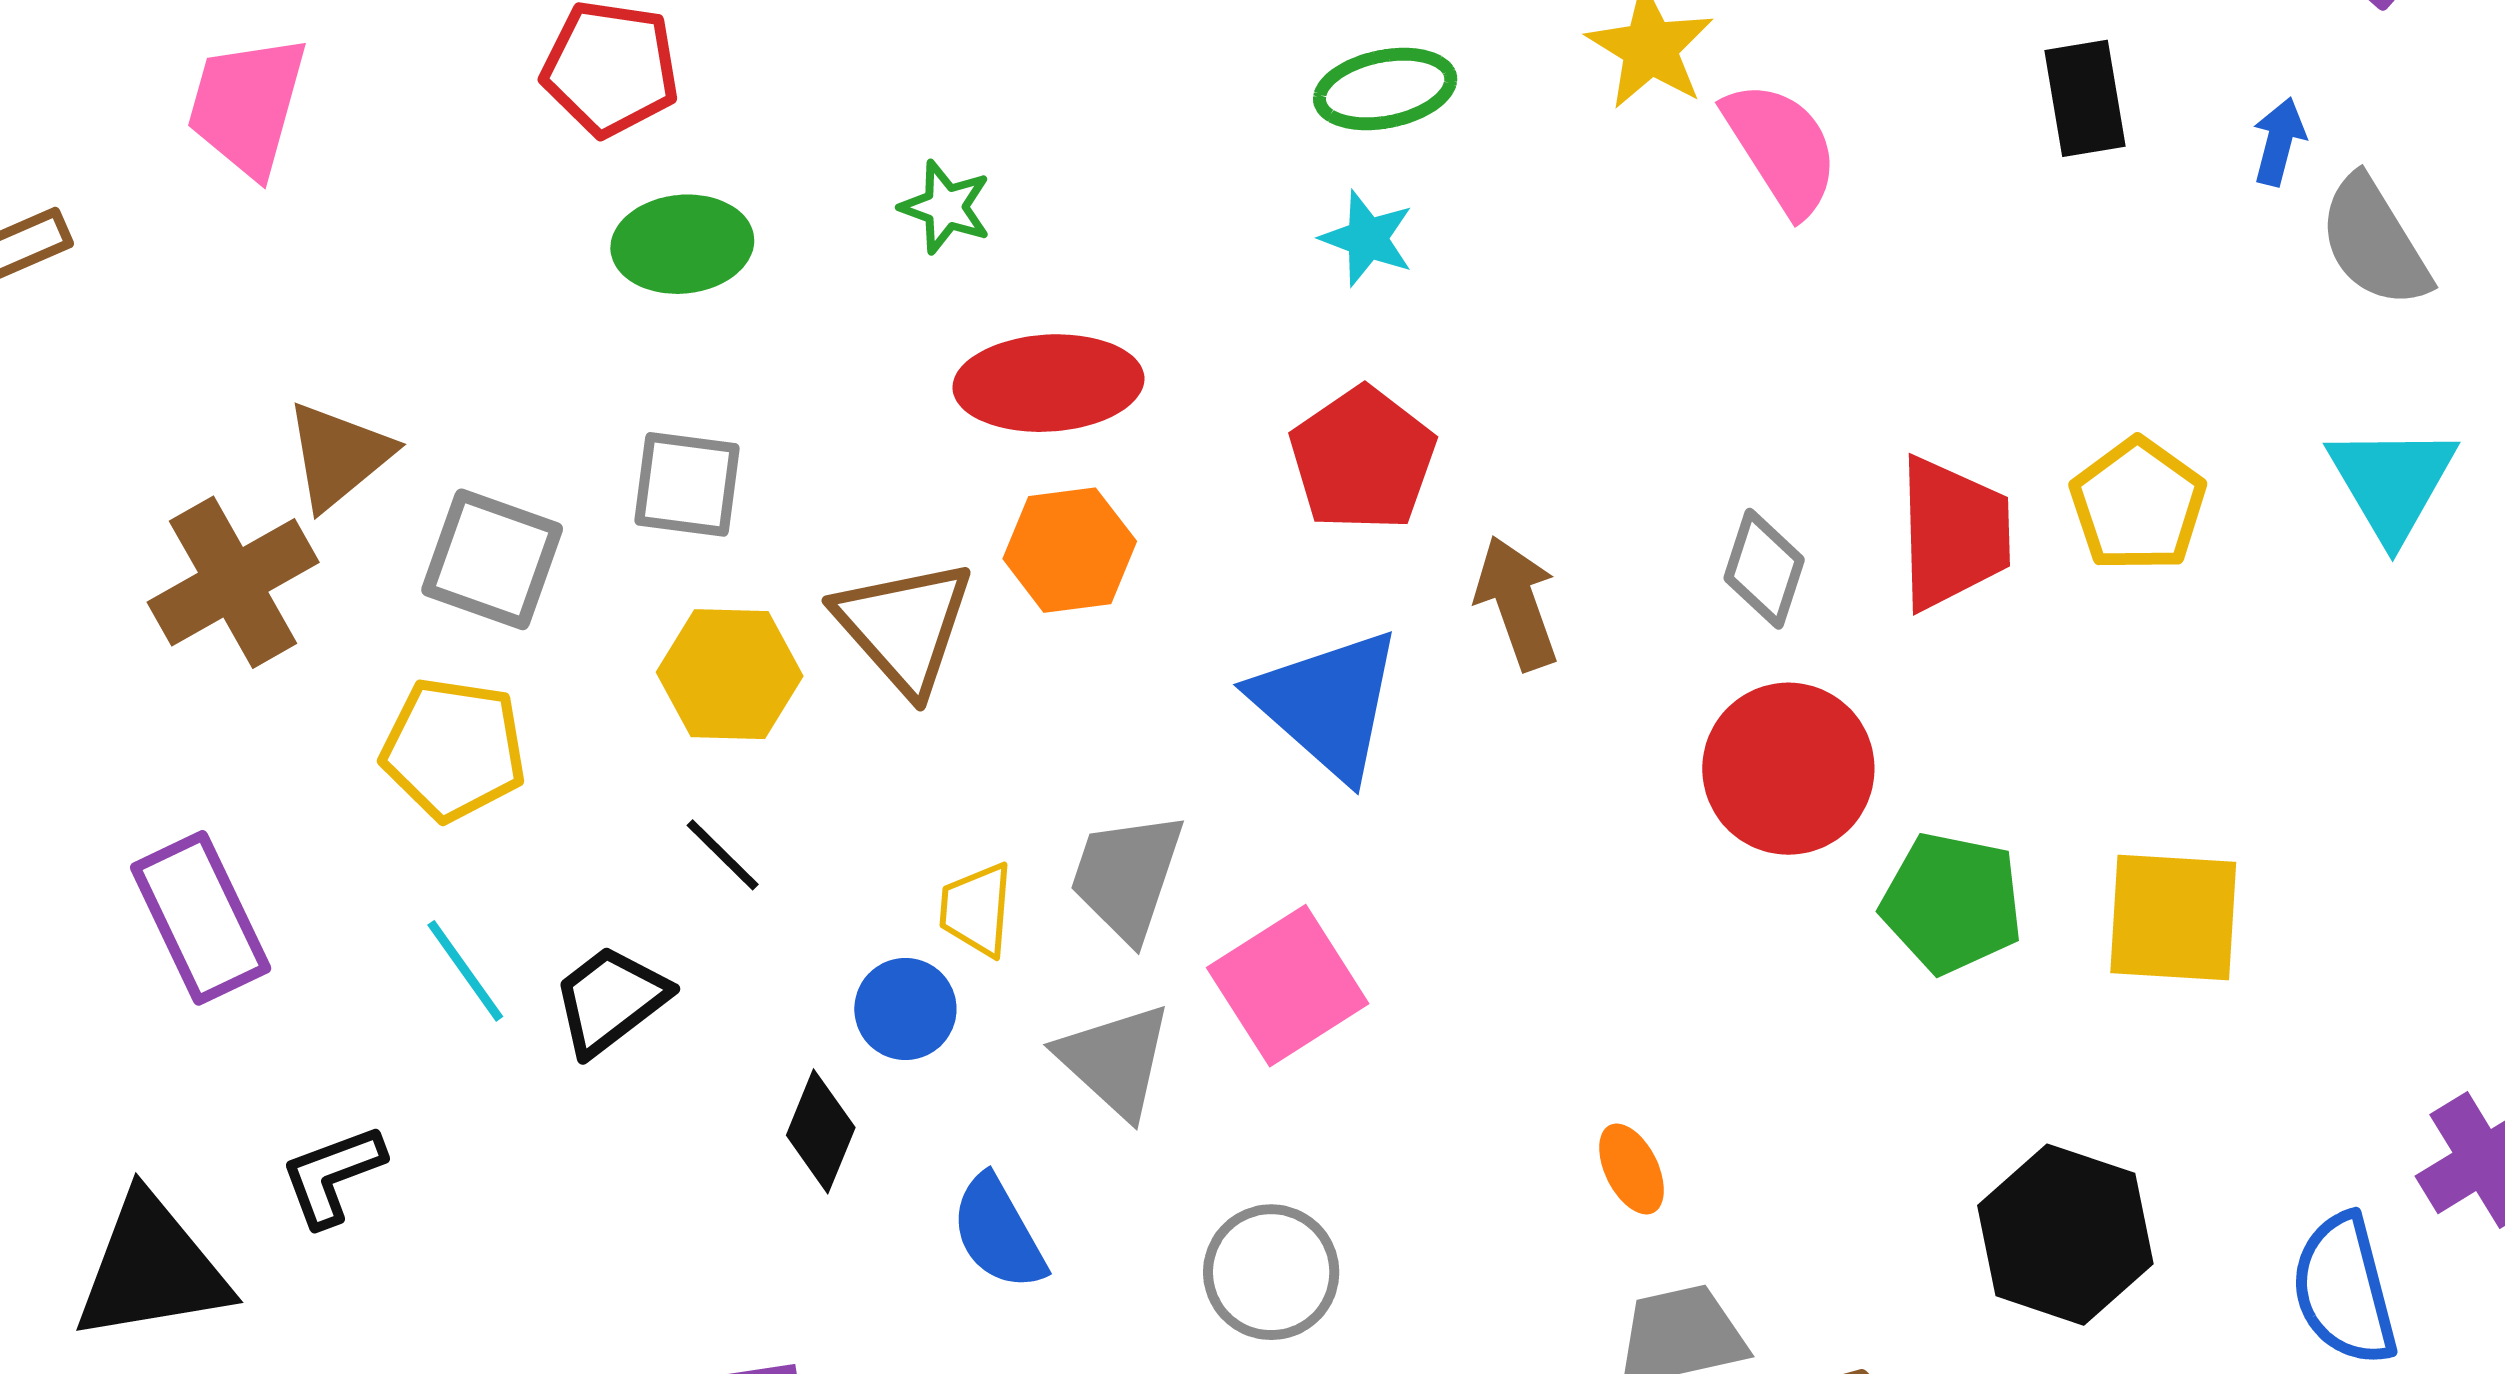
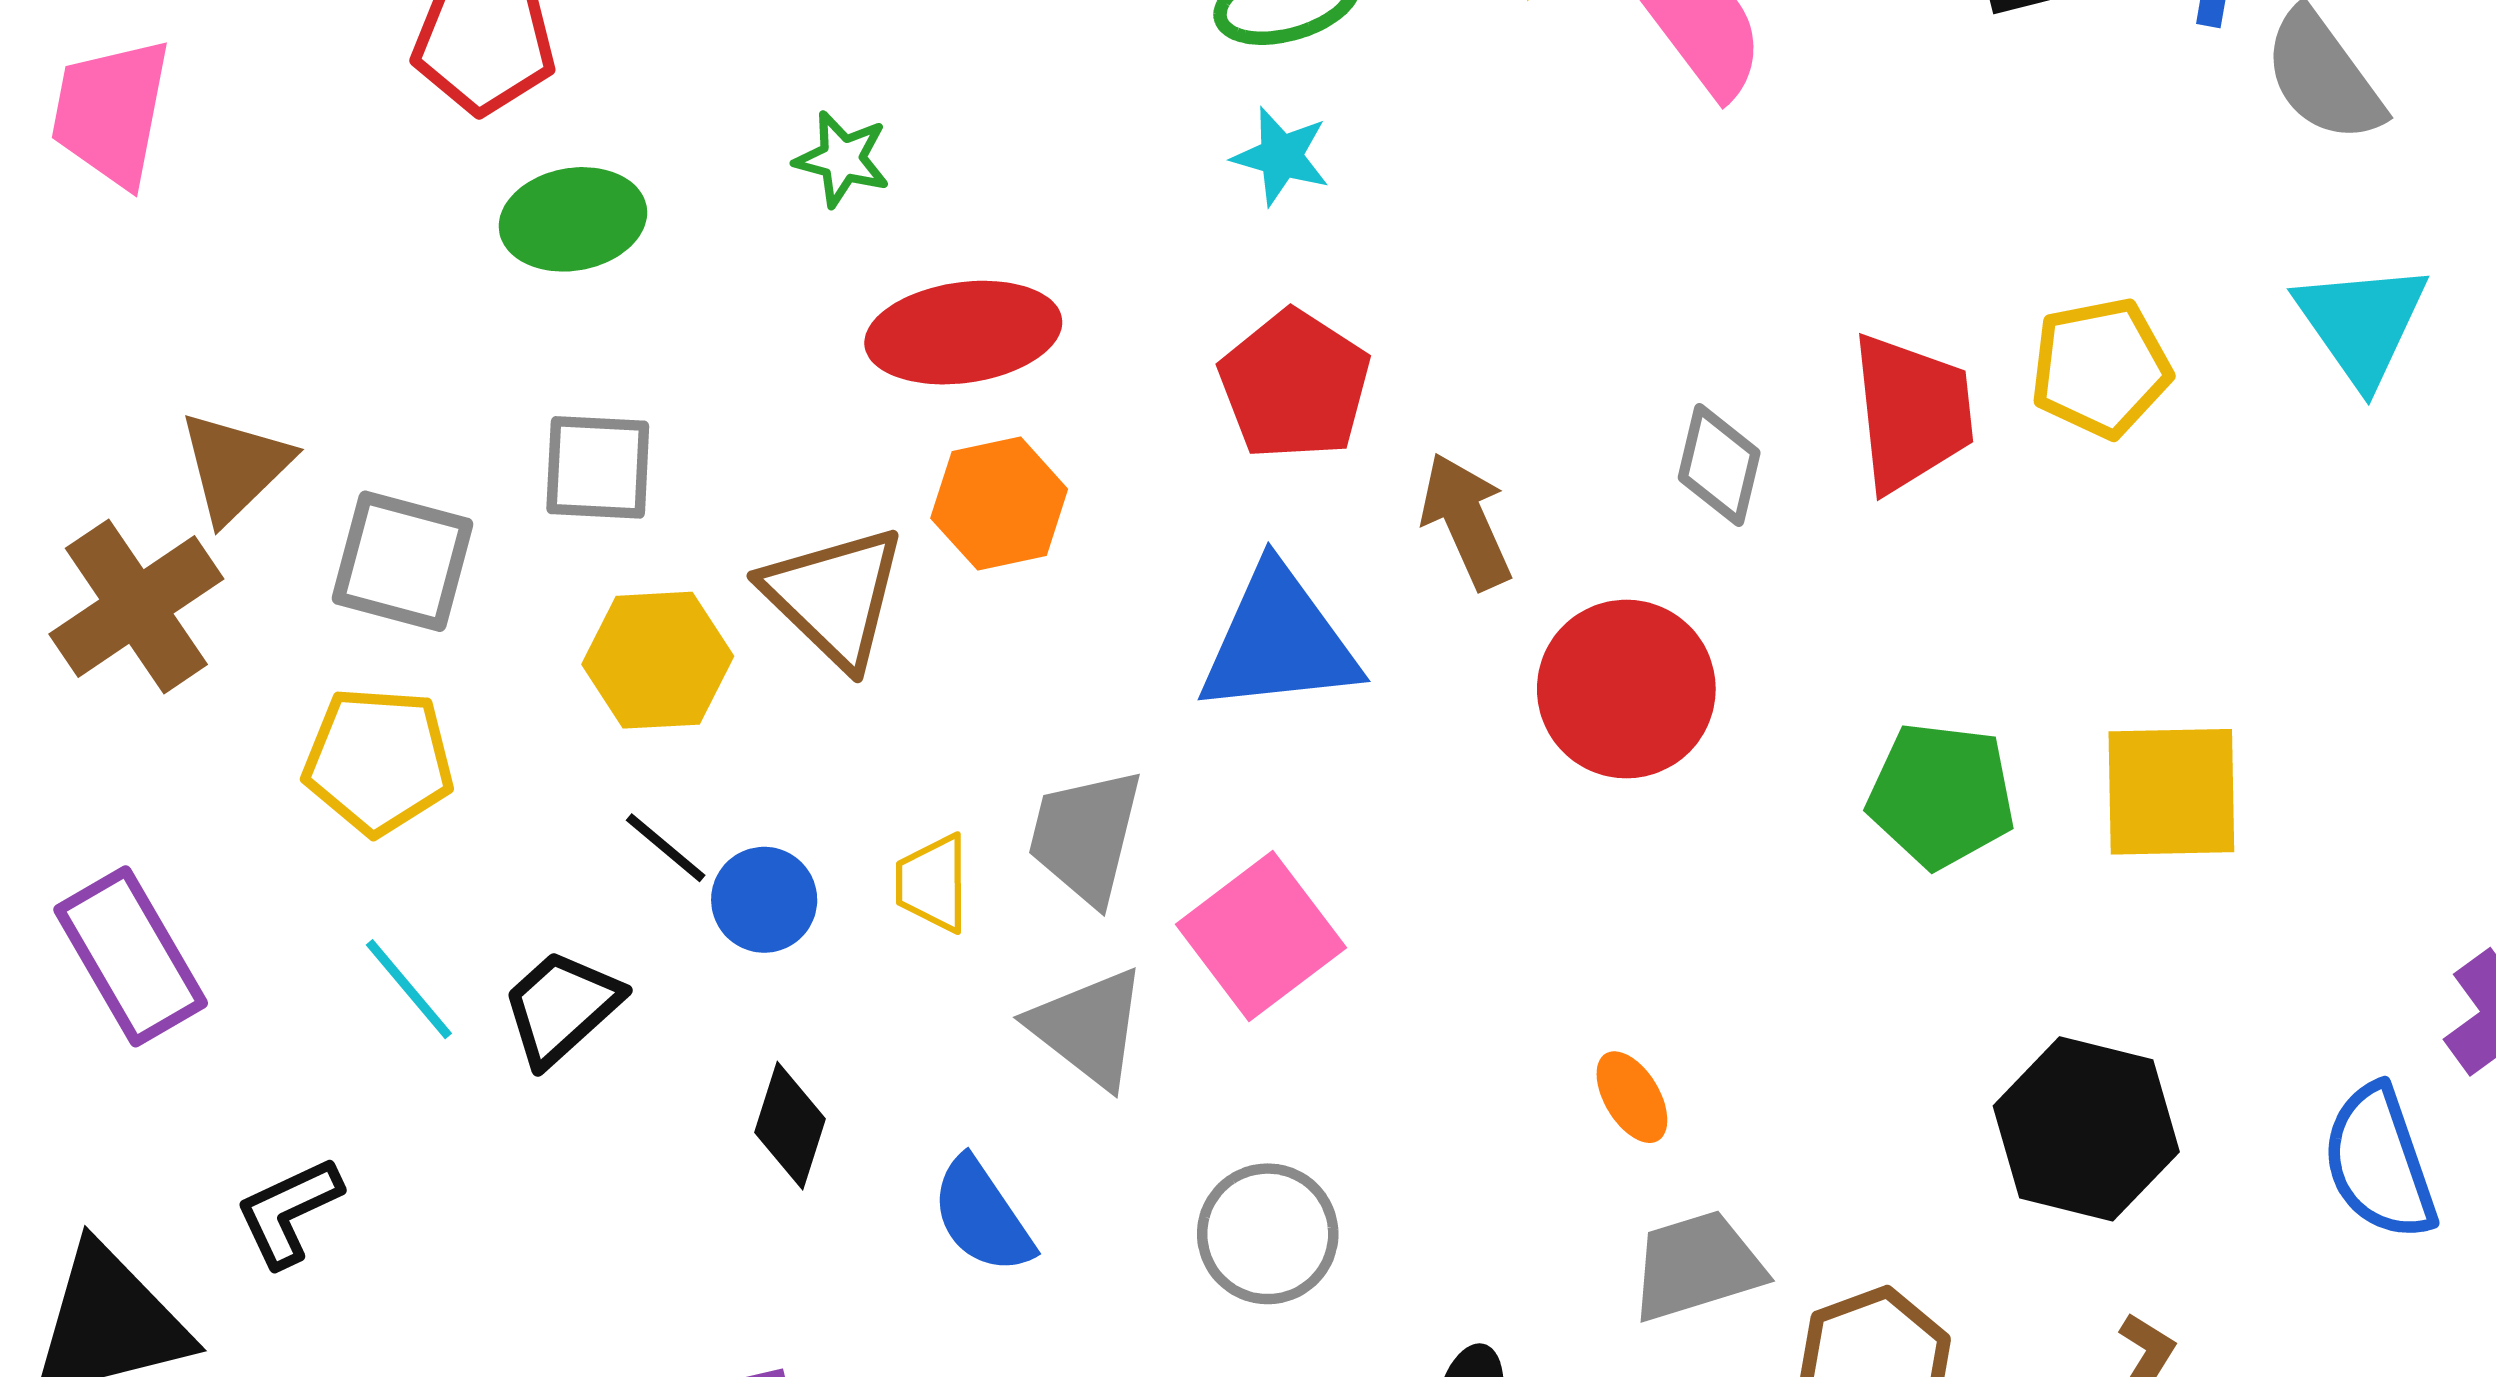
yellow pentagon: (2138, 505) -> (2101, 368), turned 30
blue triangle: (1328, 704) -> (1279, 641), turned -43
red circle: (1788, 769) -> (1626, 689), moved
blue circle: (905, 1009) -> (764, 900), moved

